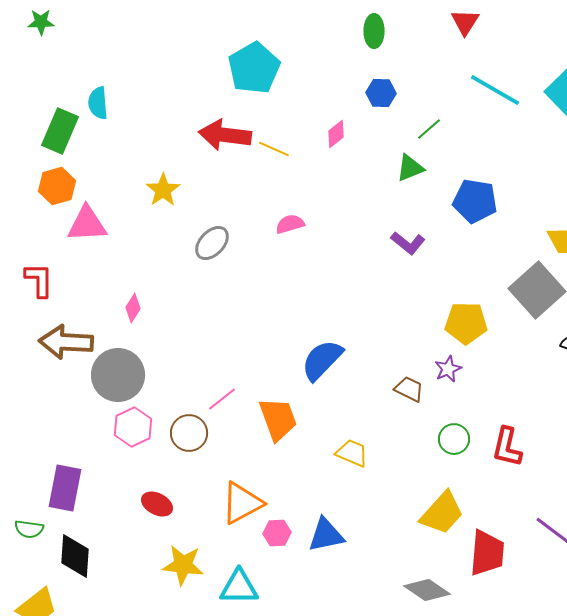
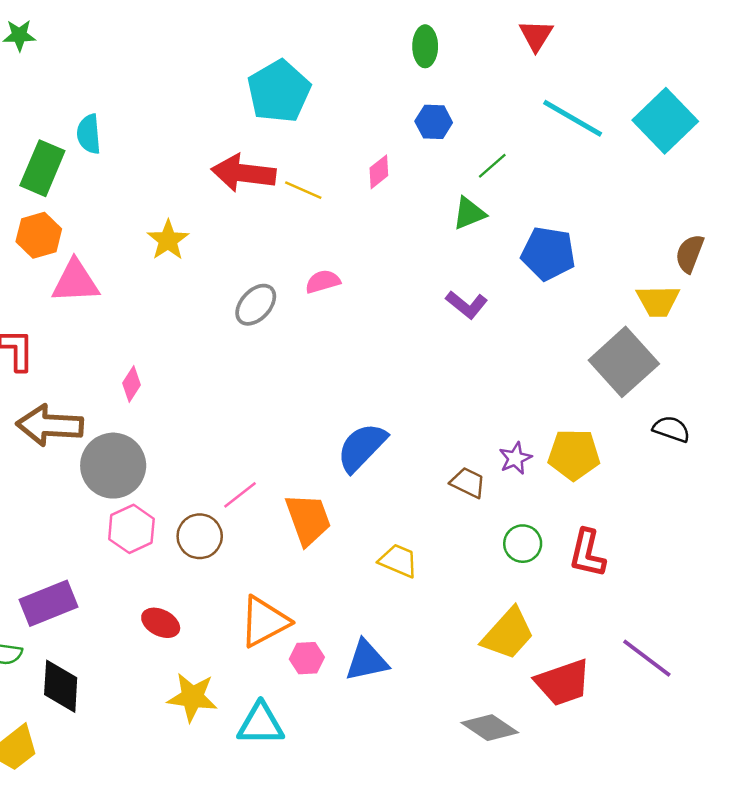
gray ellipse: (212, 243) -> (256, 305), moved
yellow pentagon: (466, 323) -> (574, 455), moved
purple rectangle: (65, 488) -> (49, 603), turned 57
red trapezoid: (487, 553) -> (563, 683), turned 66

